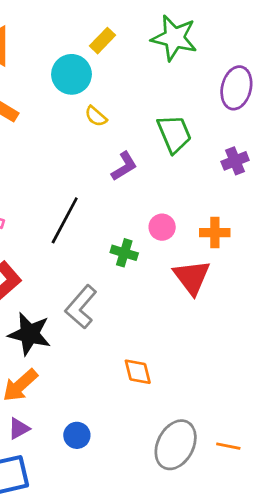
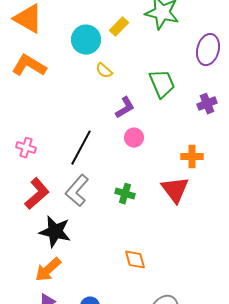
yellow rectangle: (103, 41) -> (119, 27), moved
pink circle: (162, 227) -> (134, 138), moved
green cross: (124, 253) -> (125, 194), moved
gray L-shape: (81, 307) -> (77, 191), moved

